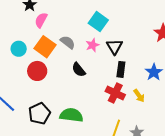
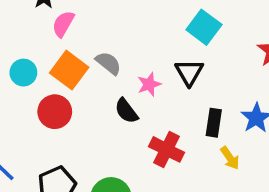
cyan square: (98, 22) -> (204, 27), moved
pink star: (92, 45) -> (149, 84), moved
black rectangle: (121, 69) -> (214, 123), moved
red cross: (115, 93) -> (167, 149), moved

